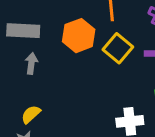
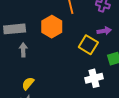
yellow square: (118, 48) -> (88, 45), moved

